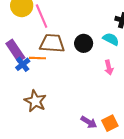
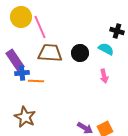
orange line: (37, 58) -> (36, 81), moved
blue cross: (23, 64) -> (22, 73), turned 32
brown star: (35, 101) -> (25, 117), moved

